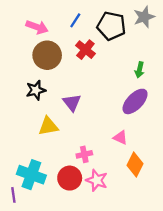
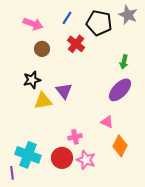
gray star: (144, 17) -> (128, 15), turned -30
brown circle: (47, 55) -> (42, 49), size x0.6
yellow triangle: (48, 126) -> (43, 101), moved

